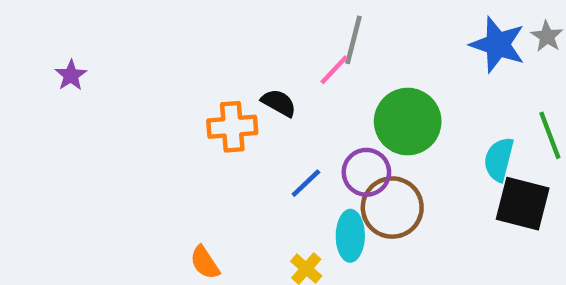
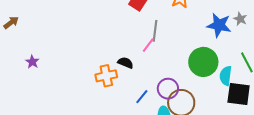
green circle: (408, 122) -> (203, 62), moved

